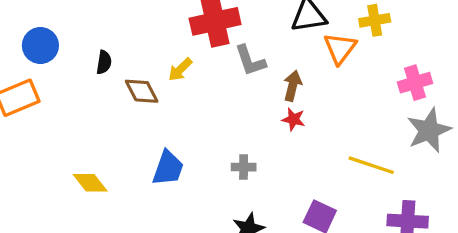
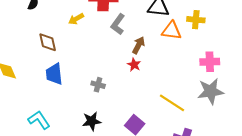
orange triangle: (340, 48) -> (172, 31), turned 45
gray L-shape: (250, 61) -> (118, 24), turned 40
brown diamond: (142, 91) -> (48, 42), moved
blue trapezoid: (168, 168) -> (54, 74), turned 140

